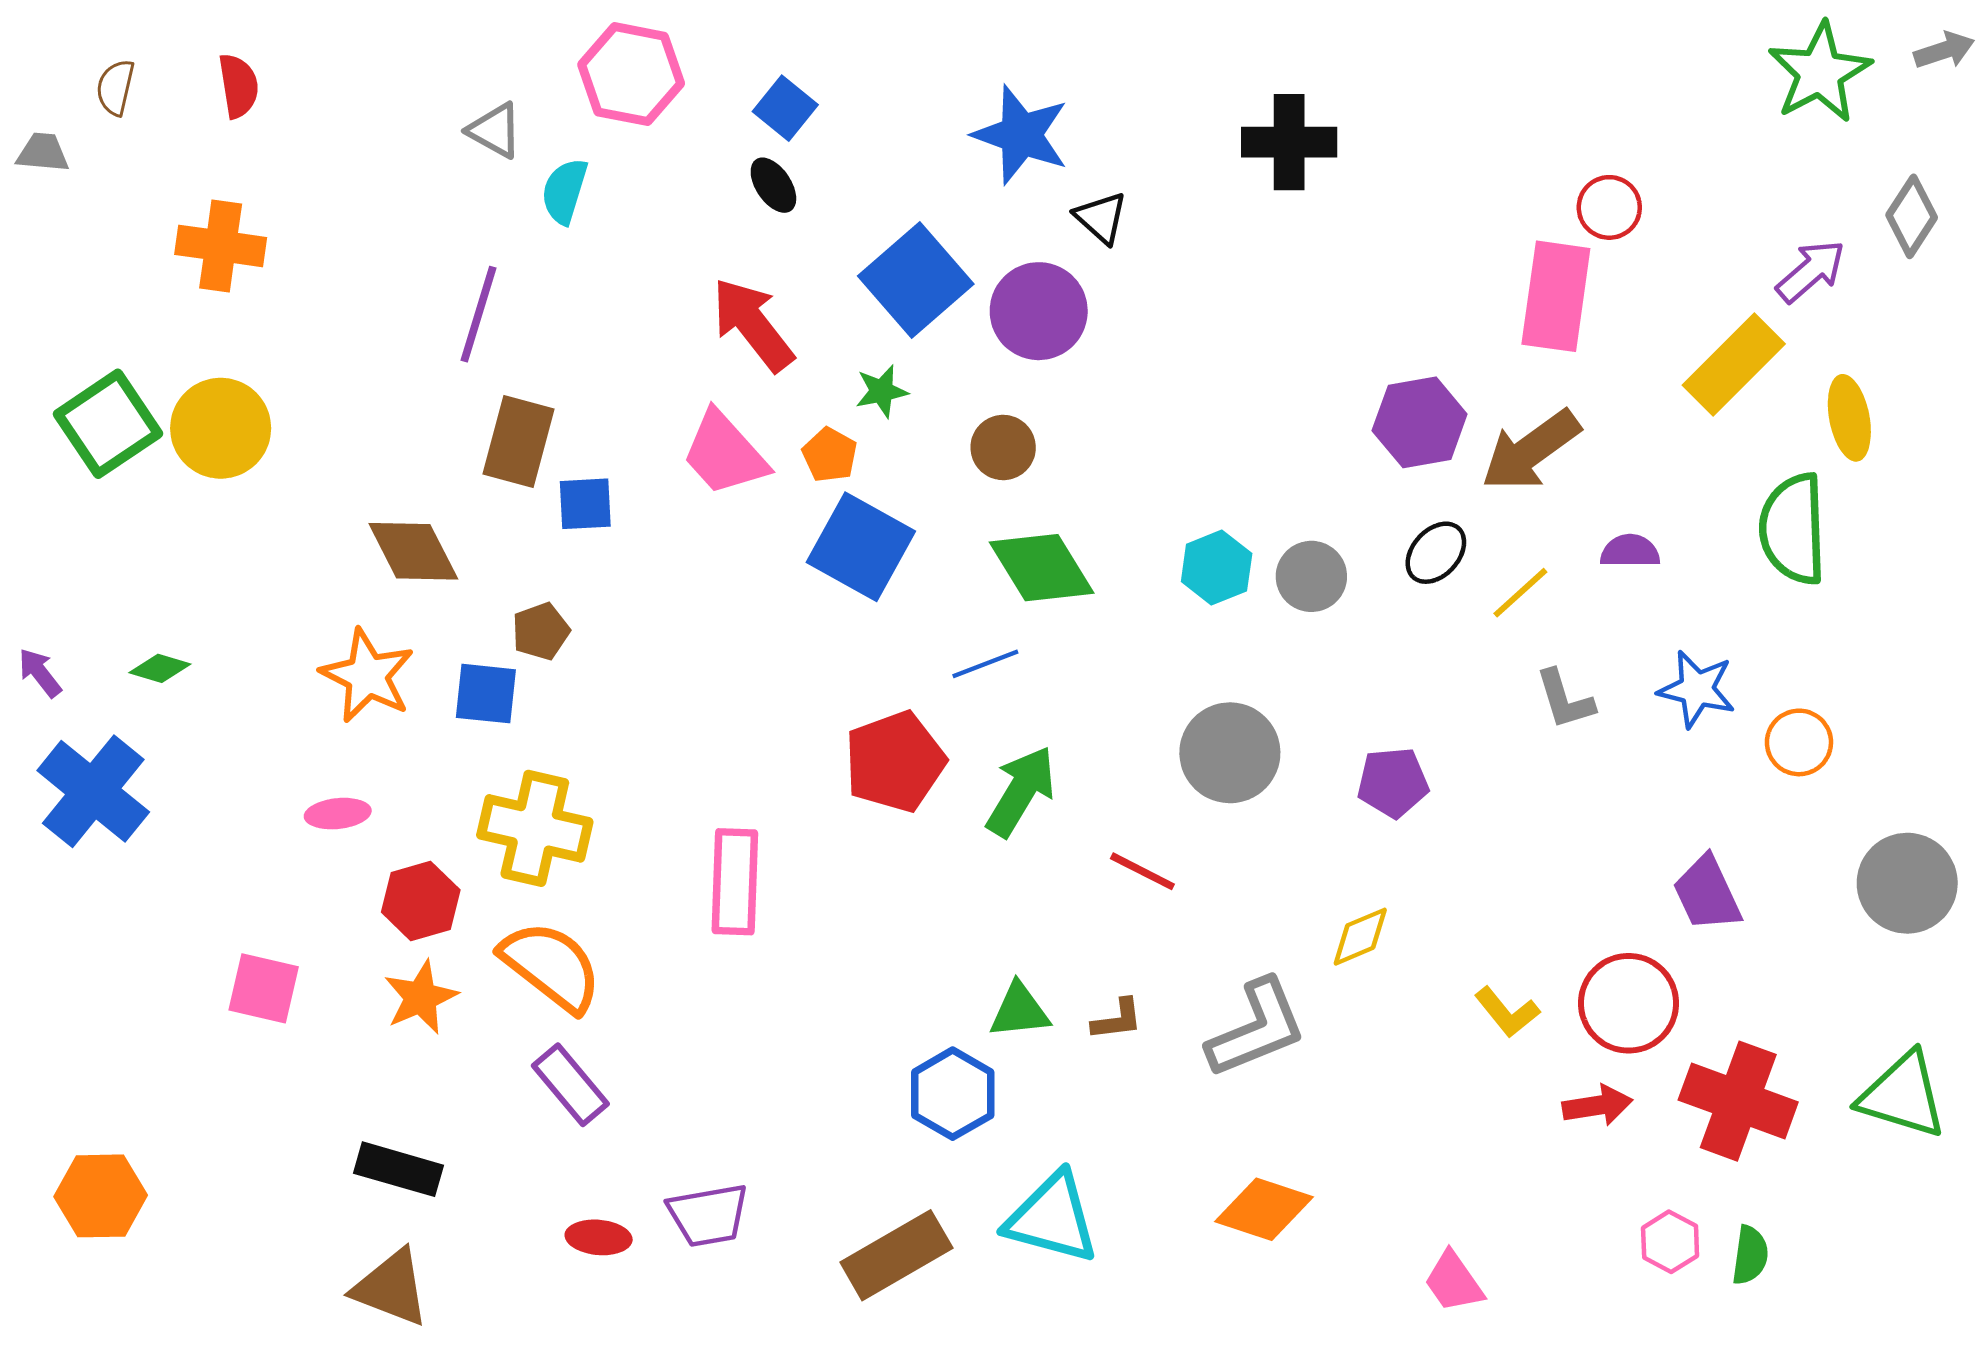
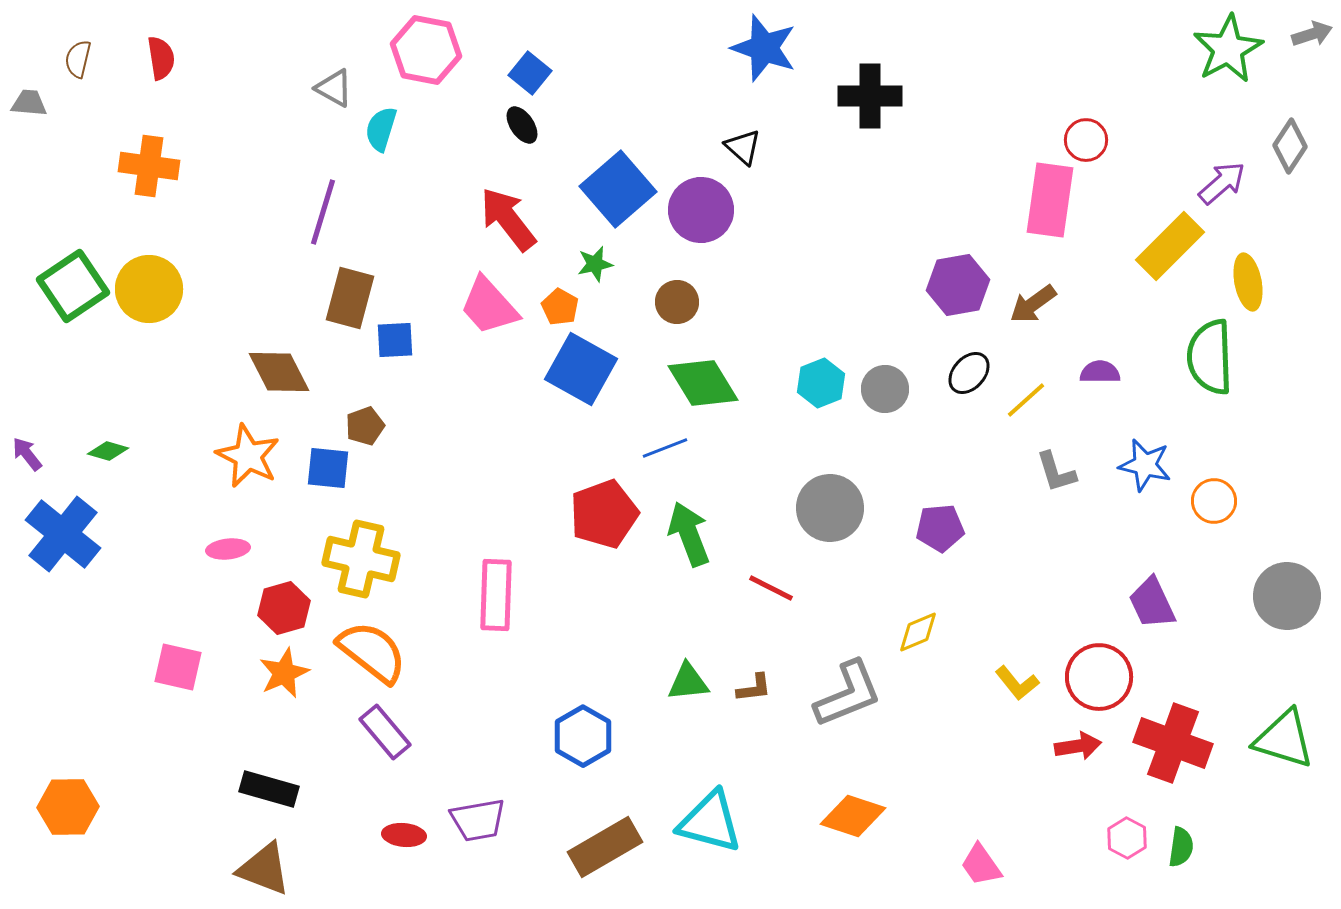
blue star: (1021, 135) -> (764, 48), moved
brown arrow: (1531, 450) -> (1033, 304), size x0.7
green arrow: (1021, 791) -> (689, 534), turned -52
blue hexagon: (953, 1094) -> (583, 736), moved

